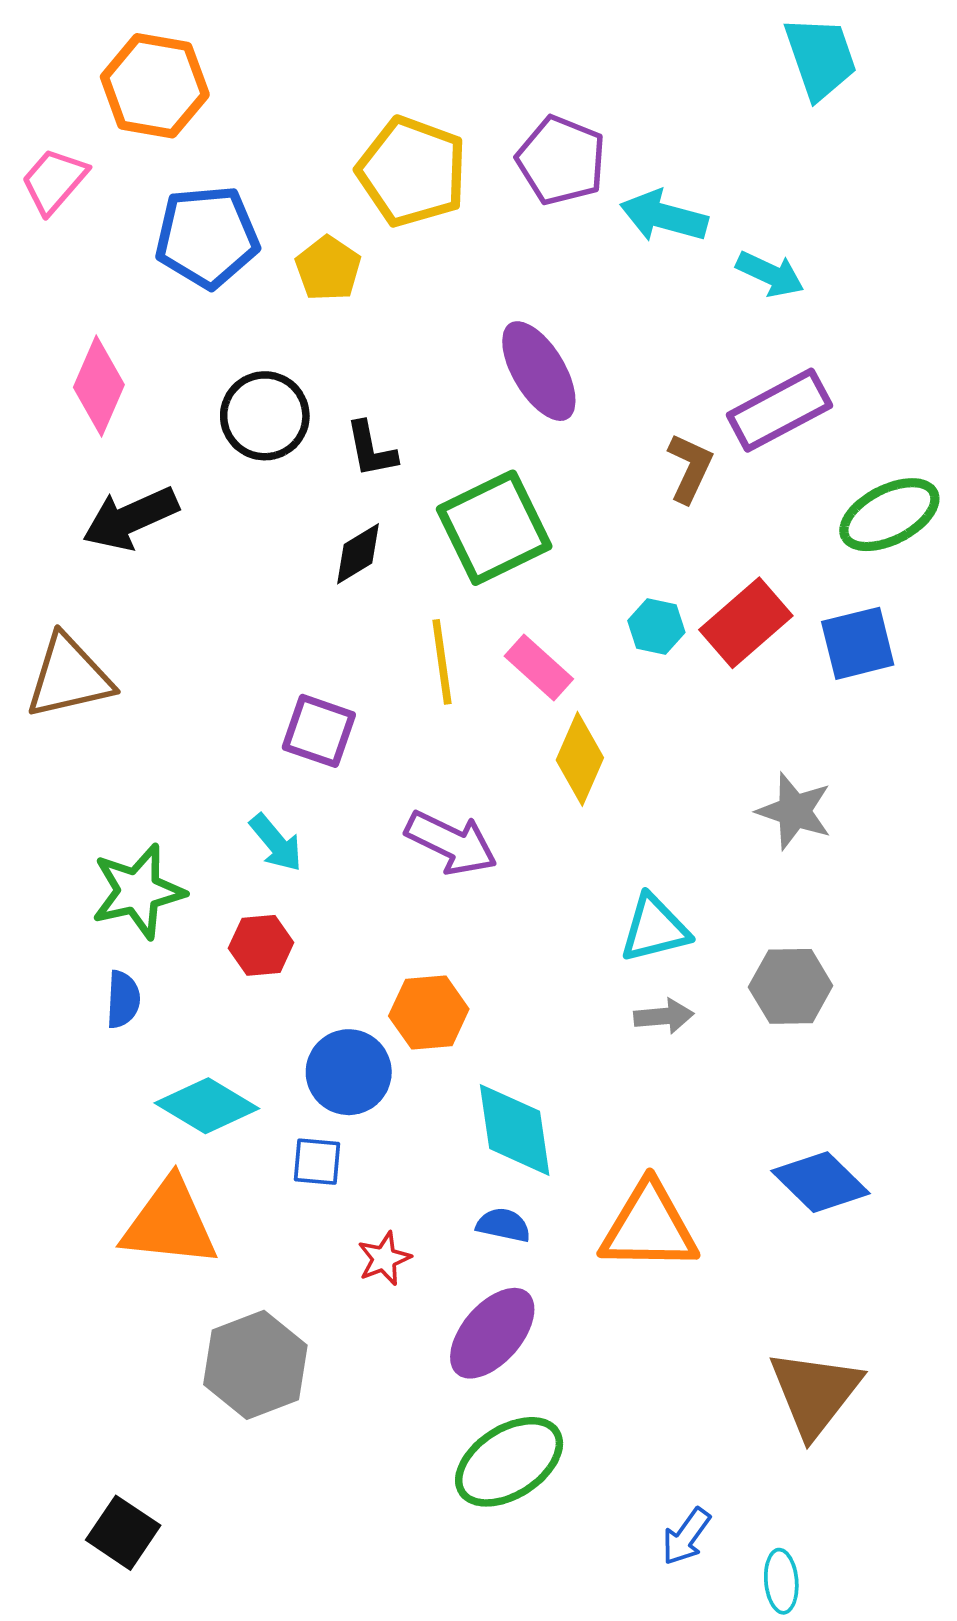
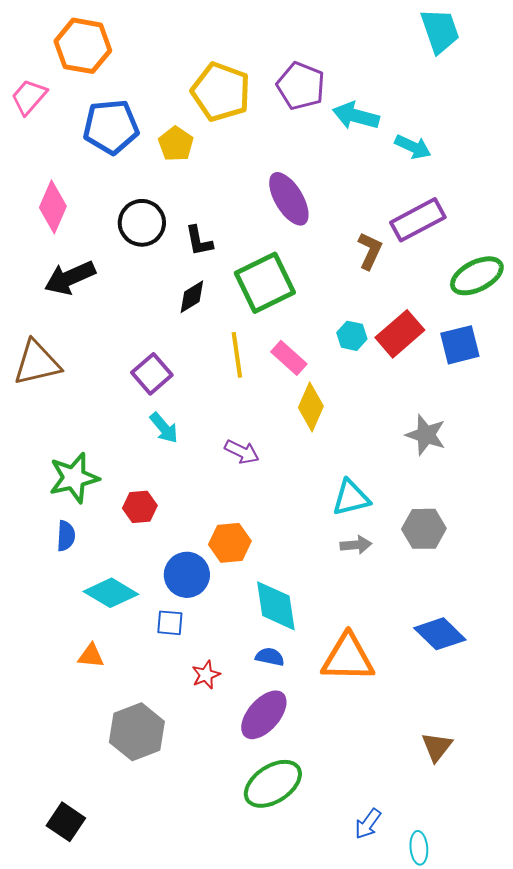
purple square: (319, 731) -> (152, 374), moved, turned 30
cyan arrow: (276, 843) -> (164, 428), moved
purple arrow: (451, 843) -> (242, 452), size x0.7
orange triangle: (170, 1223) -> (91, 656), size x0.5
brown triangle: (815, 1393) -> (437, 747), size x0.6

